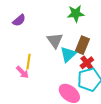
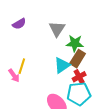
green star: (76, 14) -> (75, 43), moved
gray triangle: (55, 40) -> (57, 29), moved

